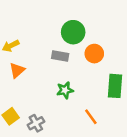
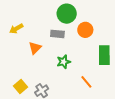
orange triangle: (17, 70) -> (35, 48), moved

